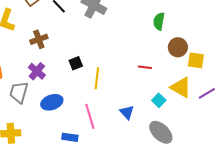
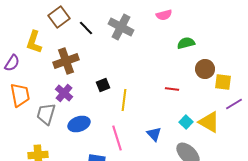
green semicircle: (159, 21) -> (186, 43), turned 66
brown cross: (39, 39) -> (66, 61), size x1.4
yellow triangle: (181, 87) -> (209, 122), moved
purple line: (207, 93) -> (234, 104), moved

